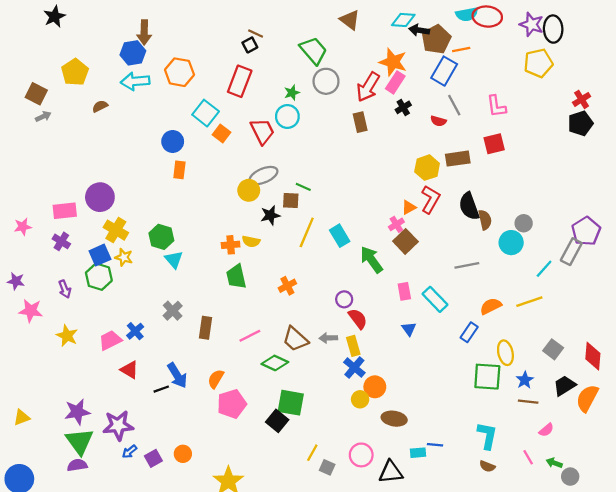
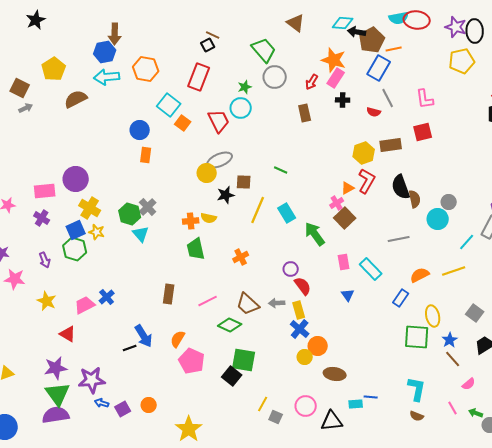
red arrow: (368, 87) -> (312, 82), size x0.6
brown semicircle: (100, 106) -> (76, 99), size x1.6
black cross: (403, 107) -> (343, 100), turned 32
green line: (303, 187) -> (281, 170), moved
gray cross: (173, 311) -> (148, 207), moved
red triangle: (129, 370) -> (68, 334), moved
brown line: (528, 402) -> (453, 359), turned 42
pink pentagon: (232, 404) -> (192, 361), turned -30
blue arrow: (129, 452) -> (102, 403), turned 56
purple semicircle: (77, 465) -> (56, 415), size x1.5

